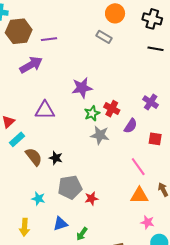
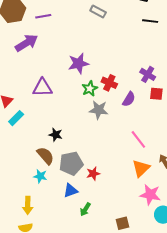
red square: (155, 139) -> (156, 94), moved
brown semicircle: (34, 157) -> (45, 156), moved
orange triangle: (139, 196) -> (141, 168), turned -42
pink star: (147, 222) -> (150, 195), size x1.5
blue triangle: (60, 224) -> (71, 191), moved

